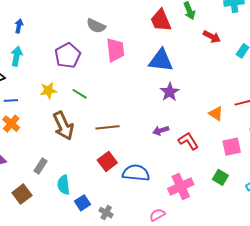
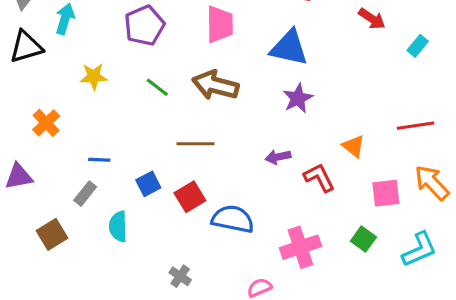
yellow star: (48, 91) -> (94, 76), moved
blue line: (11, 101) -> (99, 160), moved
orange triangle: (216, 113) -> (354, 146), moved
brown arrow: (63, 126) -> (215, 85), moved, turned 124
blue square: (83, 203) -> (148, 184), moved

